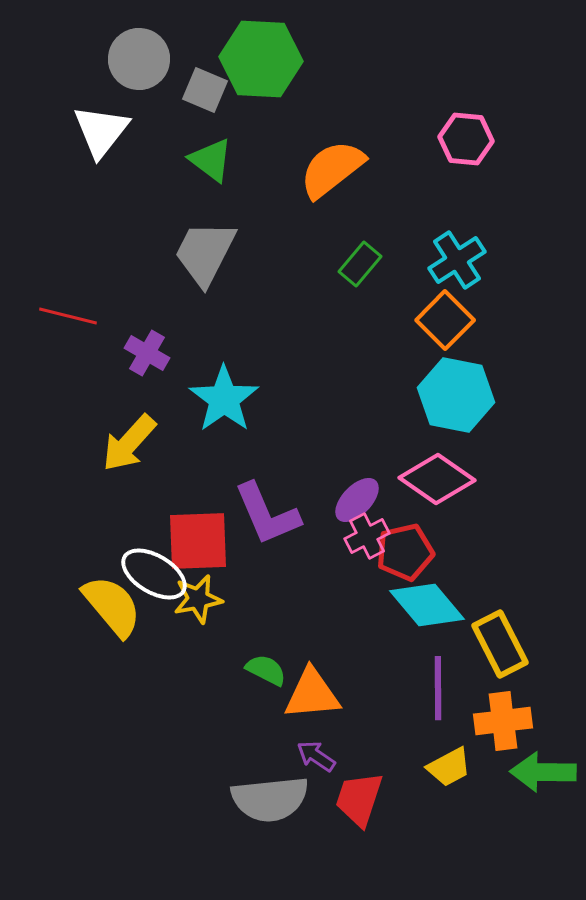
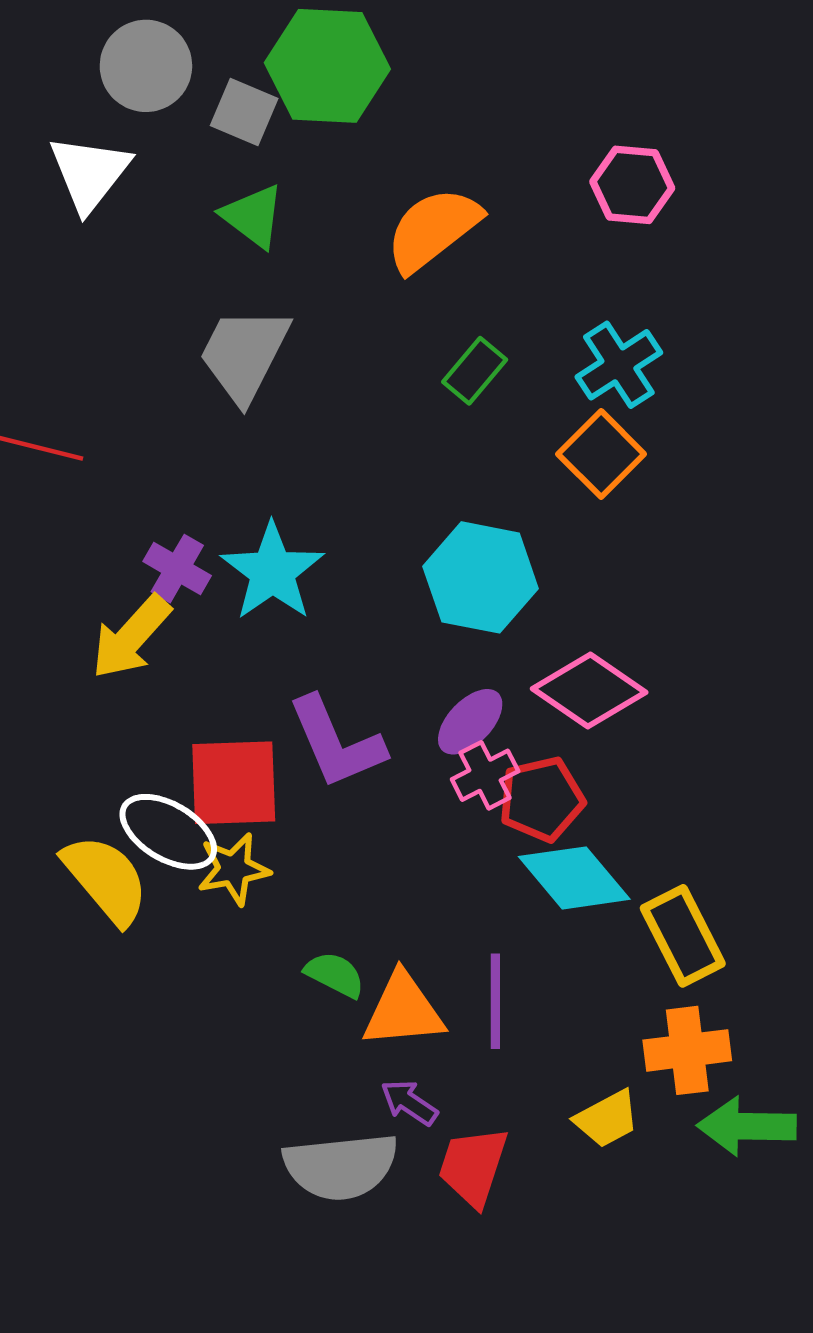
purple cross: (147, 353) -> (177, 569), moved
cyan hexagon: (456, 395) -> (481, 577), moved
purple line: (438, 688) -> (495, 1001), moved

